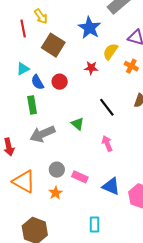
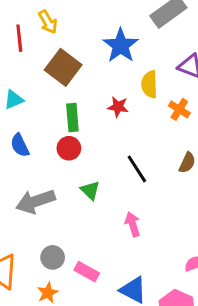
yellow semicircle: (110, 51) -> (149, 84), turned -42
blue semicircle: (37, 82) -> (20, 145), moved
red circle: (60, 82) -> (69, 148), moved
green rectangle: (32, 105) -> (72, 118), moved

